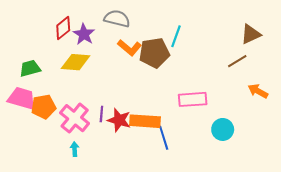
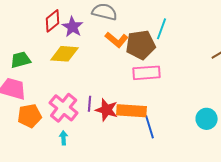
pink rectangle: (193, 99) -> (147, 73), moved
orange pentagon: (43, 107) -> (30, 116), moved

